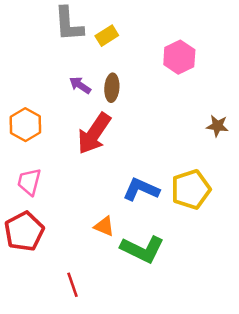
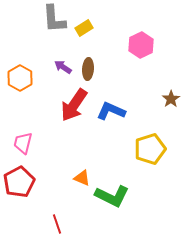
orange hexagon: (25, 125) -> (20, 78), moved
brown star: (217, 126) -> (171, 99), turned 30
blue L-shape: (141, 189) -> (111, 111), moved

